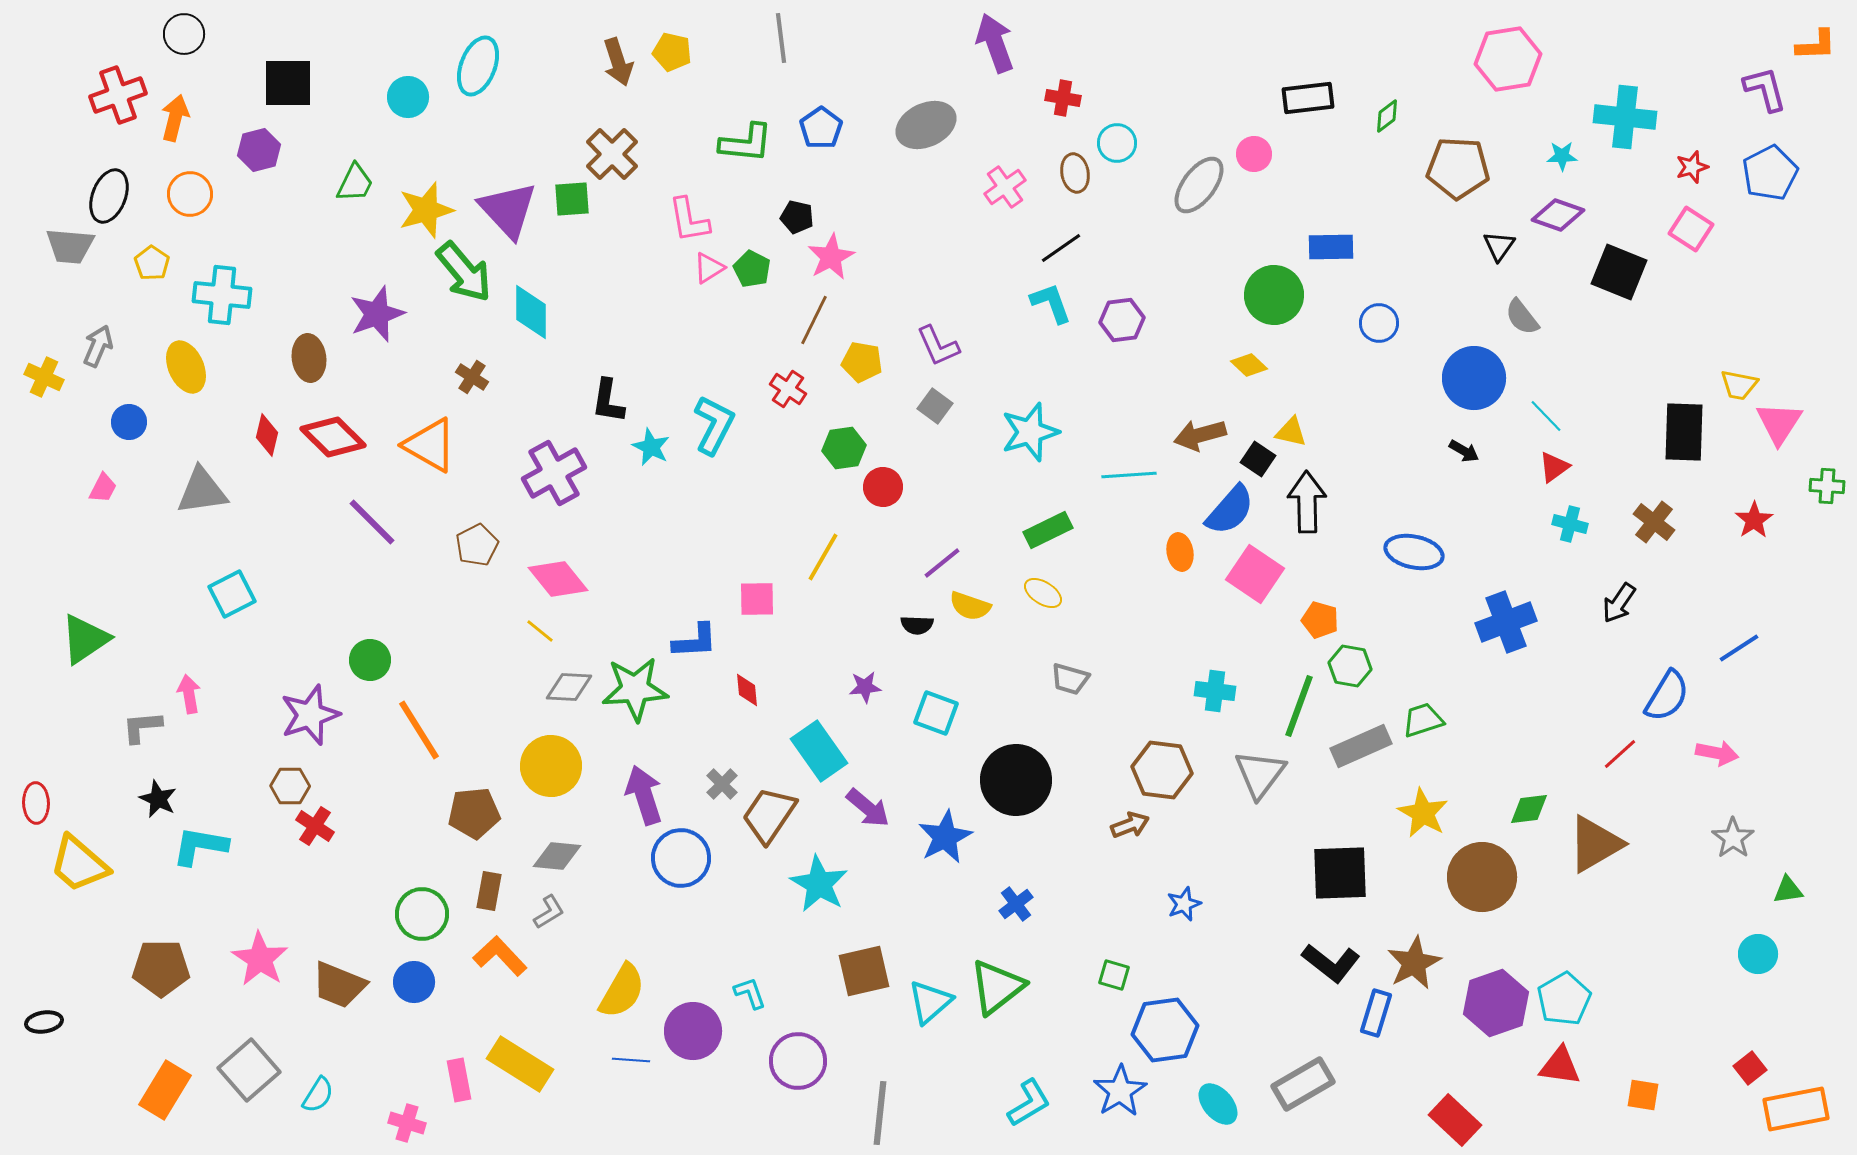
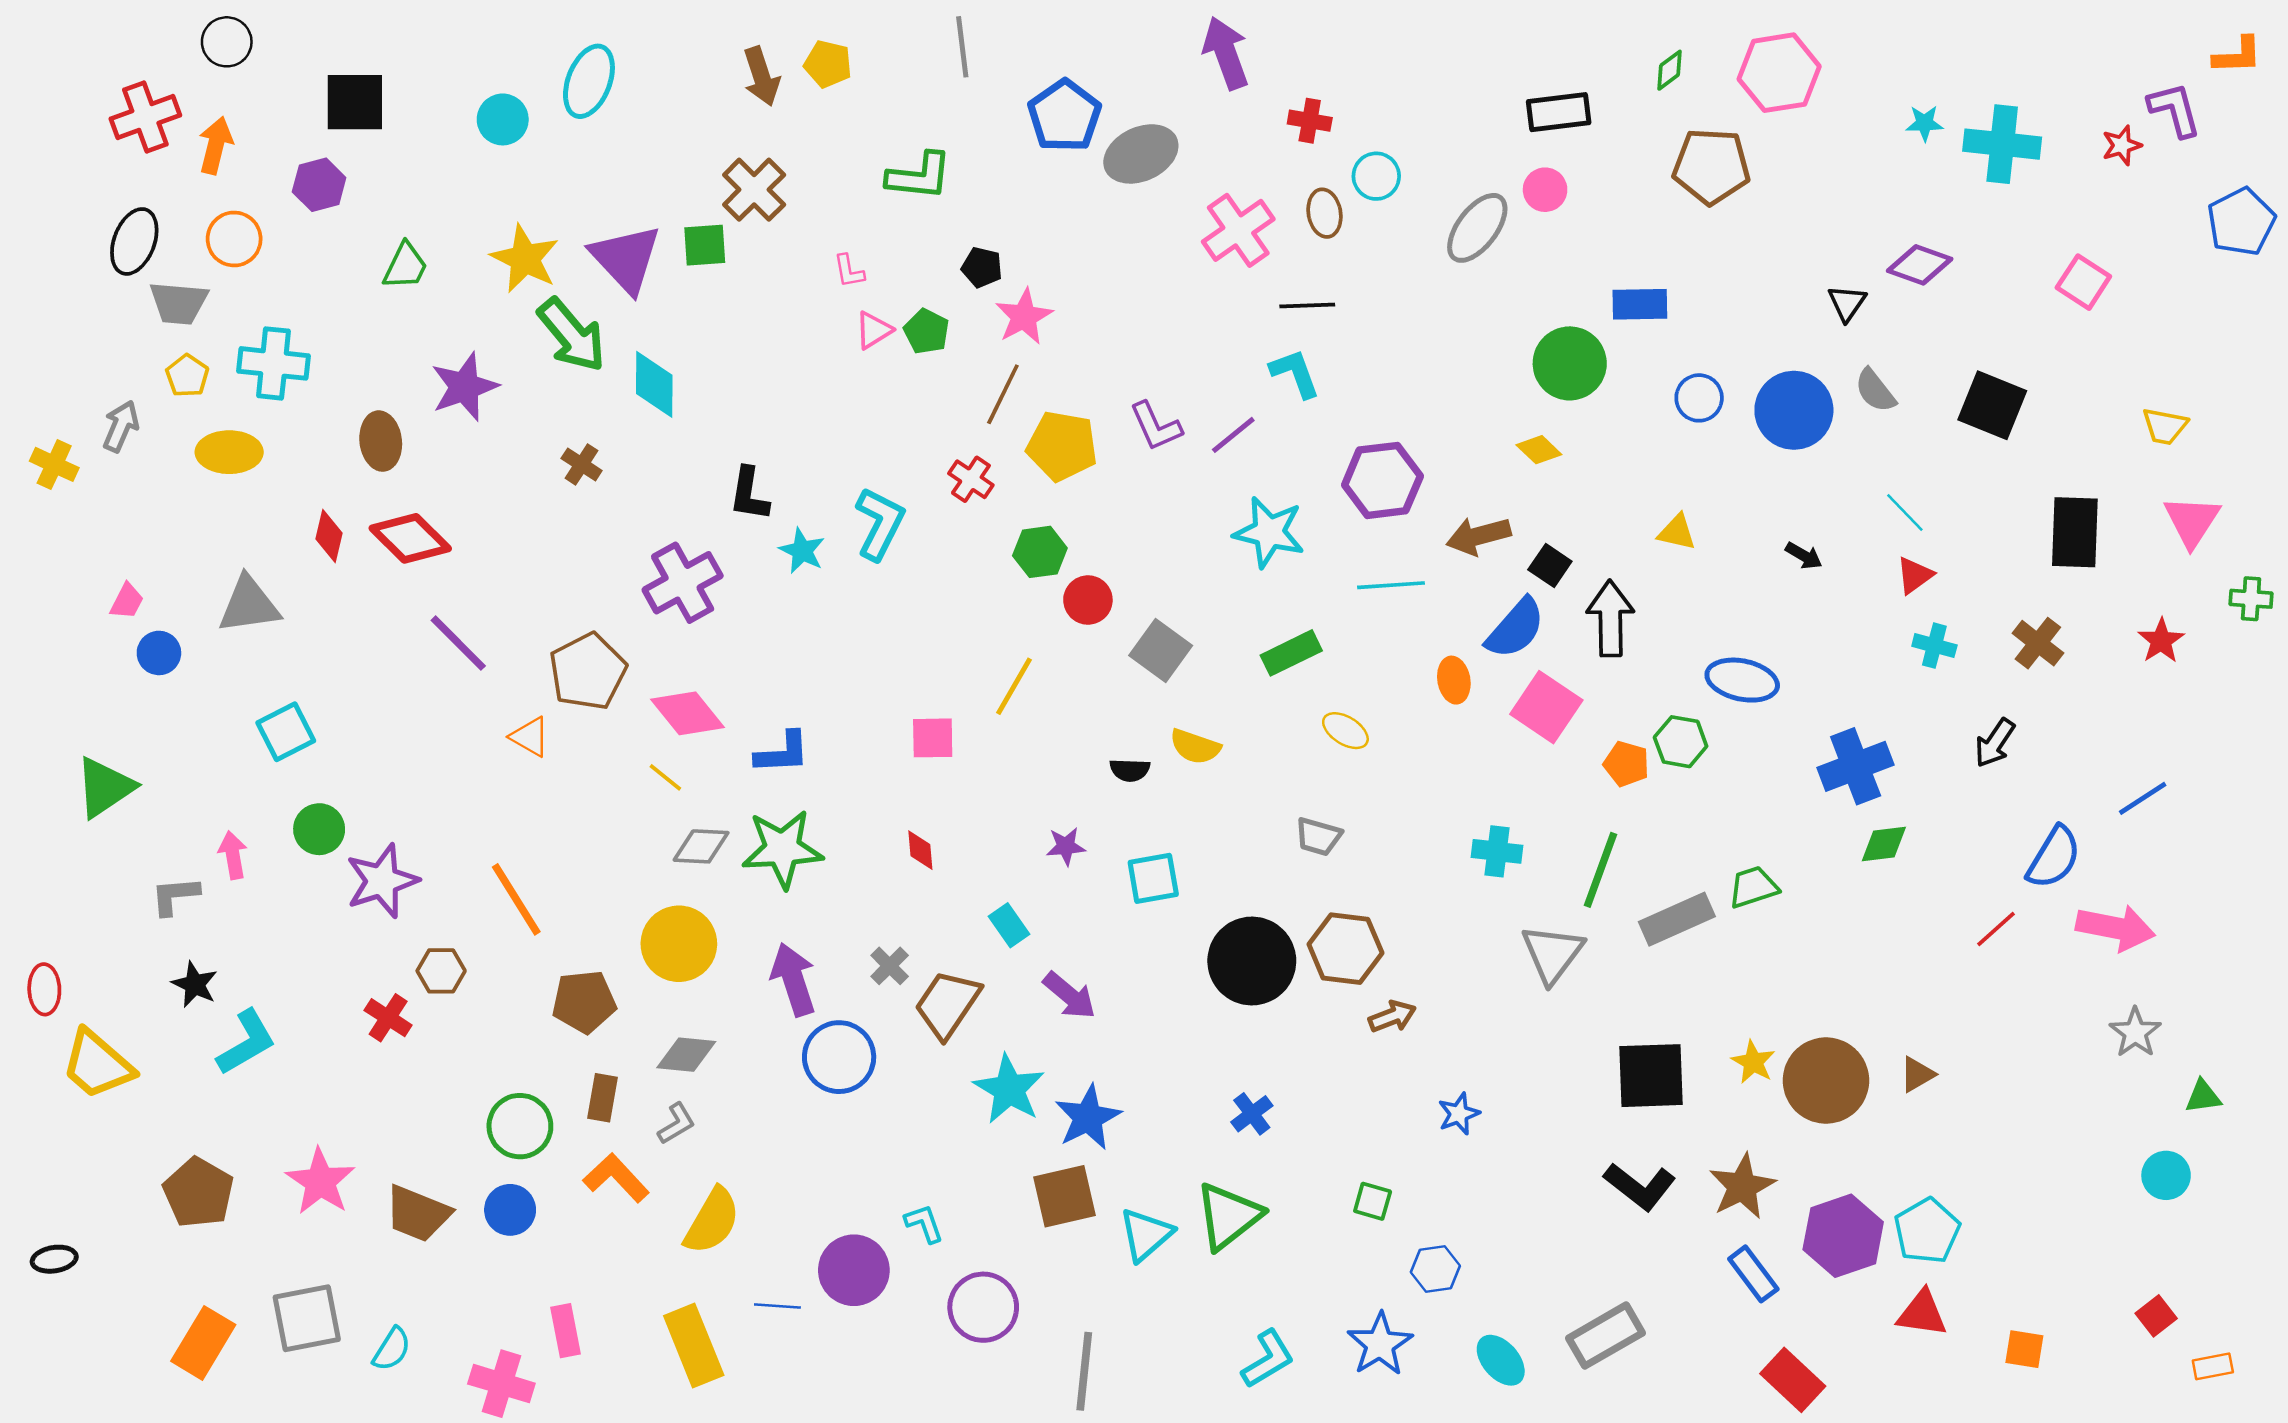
pink hexagon: (1508, 59) -> (1779, 73), moved
black rectangle: (1308, 98) -> (1559, 112), moved
green diamond: (1387, 116) -> (1669, 70), moved
blue pentagon: (821, 128) -> (1065, 116), moved, size x1.4
cyan star: (1562, 156) -> (1925, 123), moved
red star: (1692, 167) -> (2122, 145), moved
brown pentagon: (1458, 168) -> (1711, 166), moved
blue pentagon: (1770, 173) -> (2241, 222), moved
green trapezoid: (355, 183) -> (405, 266), moved
pink cross: (1005, 187) -> (1238, 230), size x1.4
yellow star: (426, 210) -> (525, 259), turned -30
pink L-shape: (689, 220) -> (849, 271), size x0.6
gray trapezoid: (70, 246) -> (179, 303), moved
black line: (1061, 248) -> (1307, 306), turned 33
yellow pentagon: (152, 263) -> (187, 376), moved
black square: (1619, 272) -> (1992, 405), moved
purple hexagon: (1122, 320) -> (1382, 480), moved, size x1.4
yellow pentagon: (862, 362) -> (1062, 446), size x1.4
yellow ellipse: (186, 367) -> (229, 452), turned -66
blue circle: (1474, 378) -> (1794, 410), moved
yellow trapezoid: (1739, 385) -> (2165, 426), moved
gray square: (935, 406) -> (1161, 651), moved, size x1.4
blue circle: (129, 422) -> (159, 653), moved
cyan star: (1030, 432) -> (1269, 532), turned 30
yellow triangle: (1291, 432) -> (1677, 532), moved
orange triangle: (430, 445) -> (530, 737), moved, size x0.6
brown pentagon: (477, 545) -> (588, 671), size x1.5
purple line: (942, 563) -> (1233, 435), moved
yellow ellipse: (1043, 593) -> (1345, 731), moved
blue L-shape: (695, 641) -> (782, 753), moved
green circle: (370, 660) -> (319, 829), moved
green hexagon: (1350, 666) -> (1681, 742), moved
cyan square: (936, 713) -> (1153, 878), turned -30
cyan rectangle: (819, 751) -> (1009, 925), size x0.6
pink arrow: (1717, 753) -> (2116, 928), size x1.5
brown hexagon: (1162, 770) -> (1345, 949), moved
brown hexagon: (290, 786) -> (441, 971), moved
green diamond: (1529, 809) -> (1884, 844), moved
yellow star: (1423, 813) -> (1753, 1062), moved, size x0.7
blue star: (945, 837) -> (1088, 1117), moved
brown triangle: (1595, 844) -> (1917, 1074), moved, size x0.5
cyan L-shape: (200, 846) -> (246, 1042), turned 140
brown pentagon: (161, 968) -> (198, 1193), turned 30
yellow semicircle: (622, 991) -> (712, 1221), moved
blue rectangle: (1376, 1013) -> (1753, 1274), moved, turned -54
blue hexagon: (1165, 1030) -> (1435, 1269), size x0.6
yellow rectangle: (520, 1064) -> (694, 1345), moved, turned 36
gray square: (249, 1070) -> (307, 1318), turned 30
orange rectangle: (1796, 1109) -> (2213, 1366), size x0.5
pink cross: (407, 1123) -> (501, 1384), size x1.4

